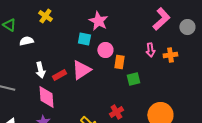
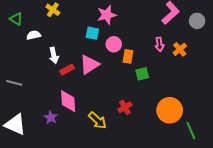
pink star: (98, 21) -> (107, 15), turned 30
orange cross: (170, 55) -> (180, 49), turned -32
white arrow: (40, 70) -> (54, 55), moved
pink diamond: (46, 97) -> (68, 101), moved

